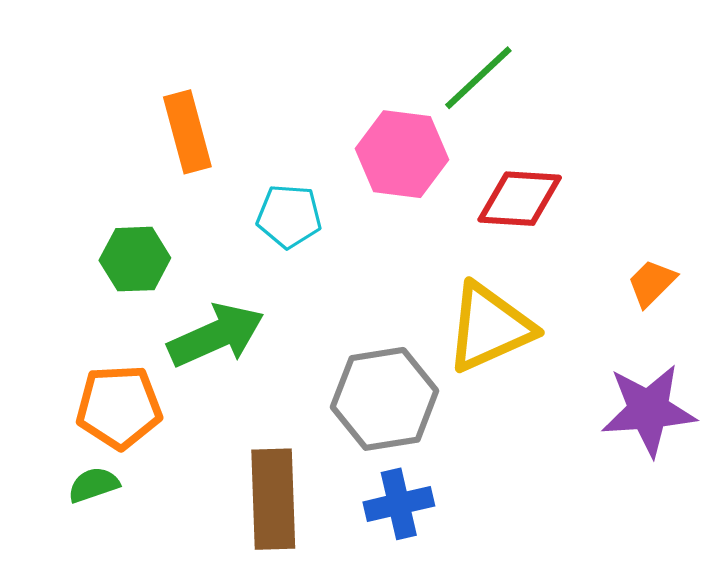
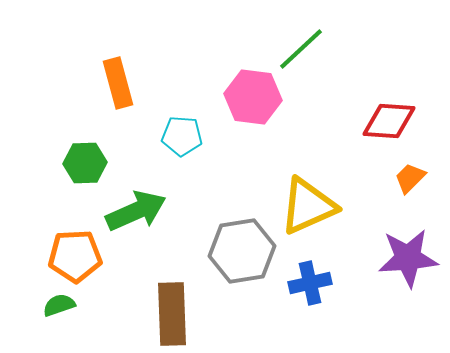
red diamond: (520, 199) -> (389, 121), moved
blue cross: (399, 504) -> (310, 283), moved

